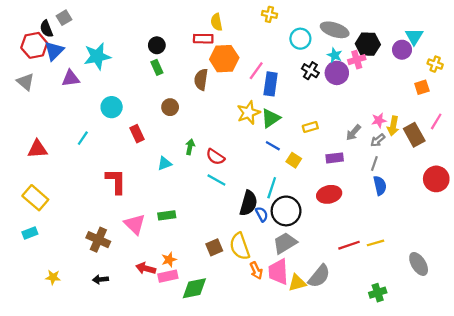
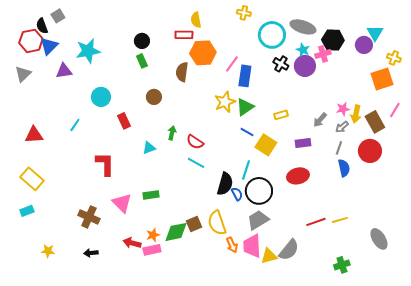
cyan circle: (300, 39) -> (272, 35), size x1.4
gray triangle: (25, 82) -> (23, 74), turned 36
orange square: (422, 87) -> (382, 79), size x1.6
yellow square: (294, 160) -> (266, 145), size x1.5
red circle: (436, 179) -> (370, 151), moved
green diamond: (194, 288) -> (176, 232), moved

